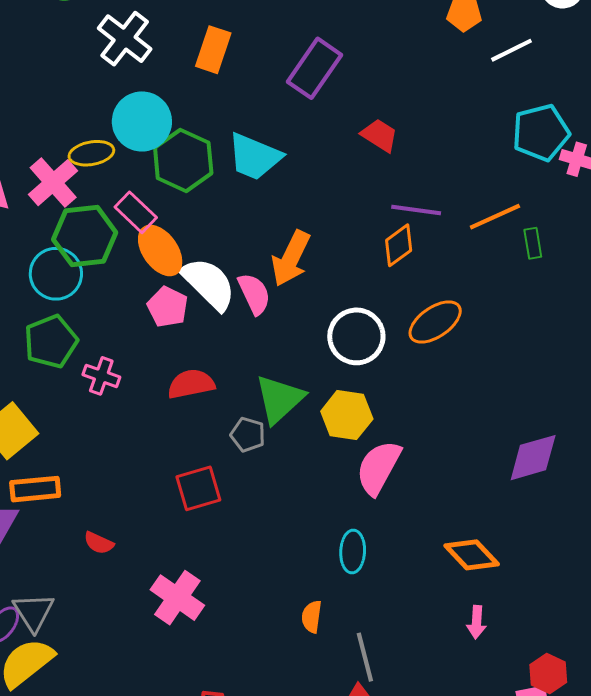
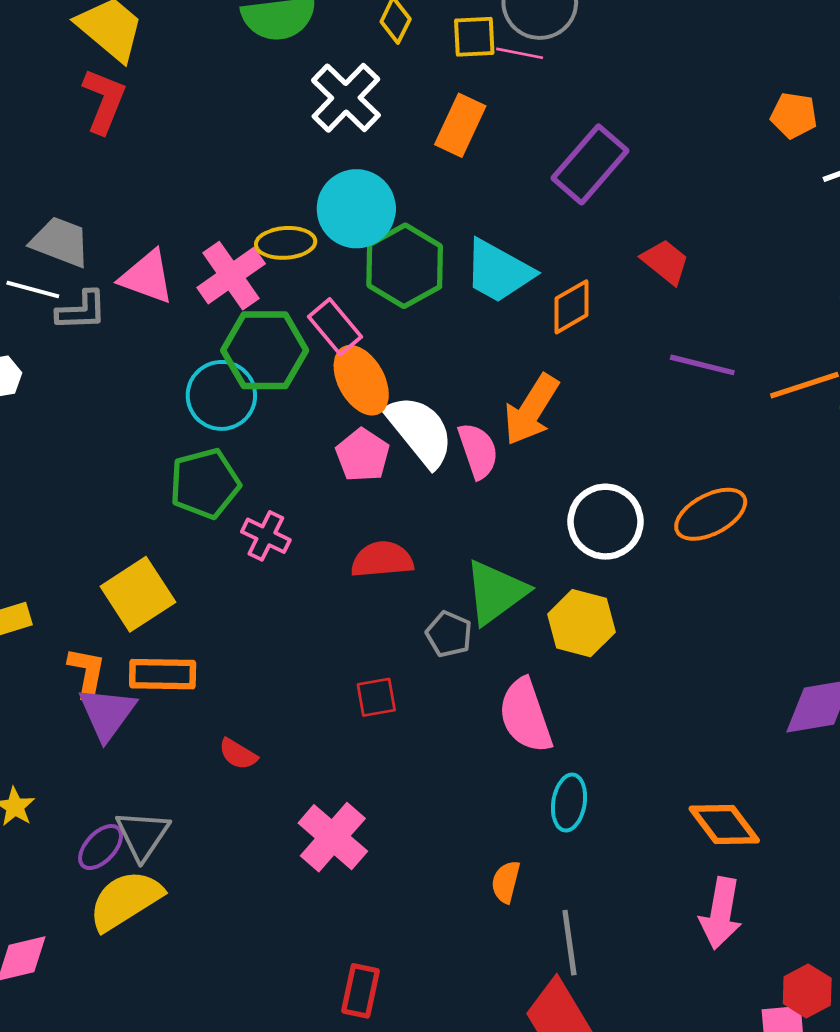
orange diamond: (399, 245) -> (571, 307), moved
pink semicircle: (378, 468) -> (525, 716), moved, turned -54
red square: (198, 488) -> (376, 697), size x0.7
pink arrow: (477, 622) -> (721, 913), size x1.6

